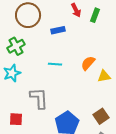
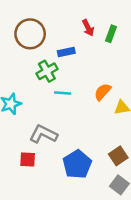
green cross: (16, 46) -> (47, 71), moved
gray L-shape: (39, 98) -> (43, 134), turned -60
red square: (16, 119) -> (28, 159), moved

